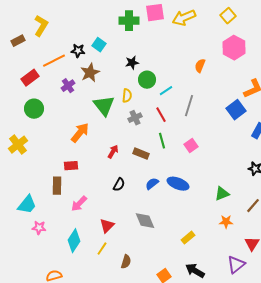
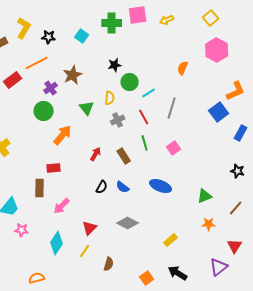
yellow arrow: (184, 18) -> (167, 20), size x0.6
cyan square: (99, 45) -> (82, 36), moved
black star: (78, 51) -> (49, 37), moved
green triangle: (104, 106) -> (87, 108), size x0.7
green circle: (34, 109) -> (44, 111), moved
brown rectangle: (141, 154) -> (124, 156), turned 35
blue semicircle: (152, 184) -> (123, 187), moved, turned -104
gray diamond: (145, 221) -> (128, 223), turned -40

